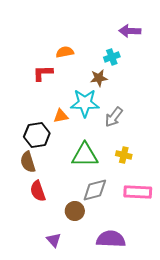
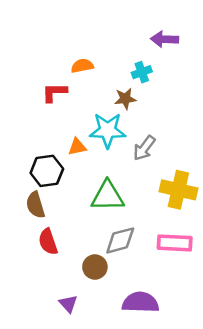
yellow cross: (124, 155) -> (178, 190), moved, size x1.8

